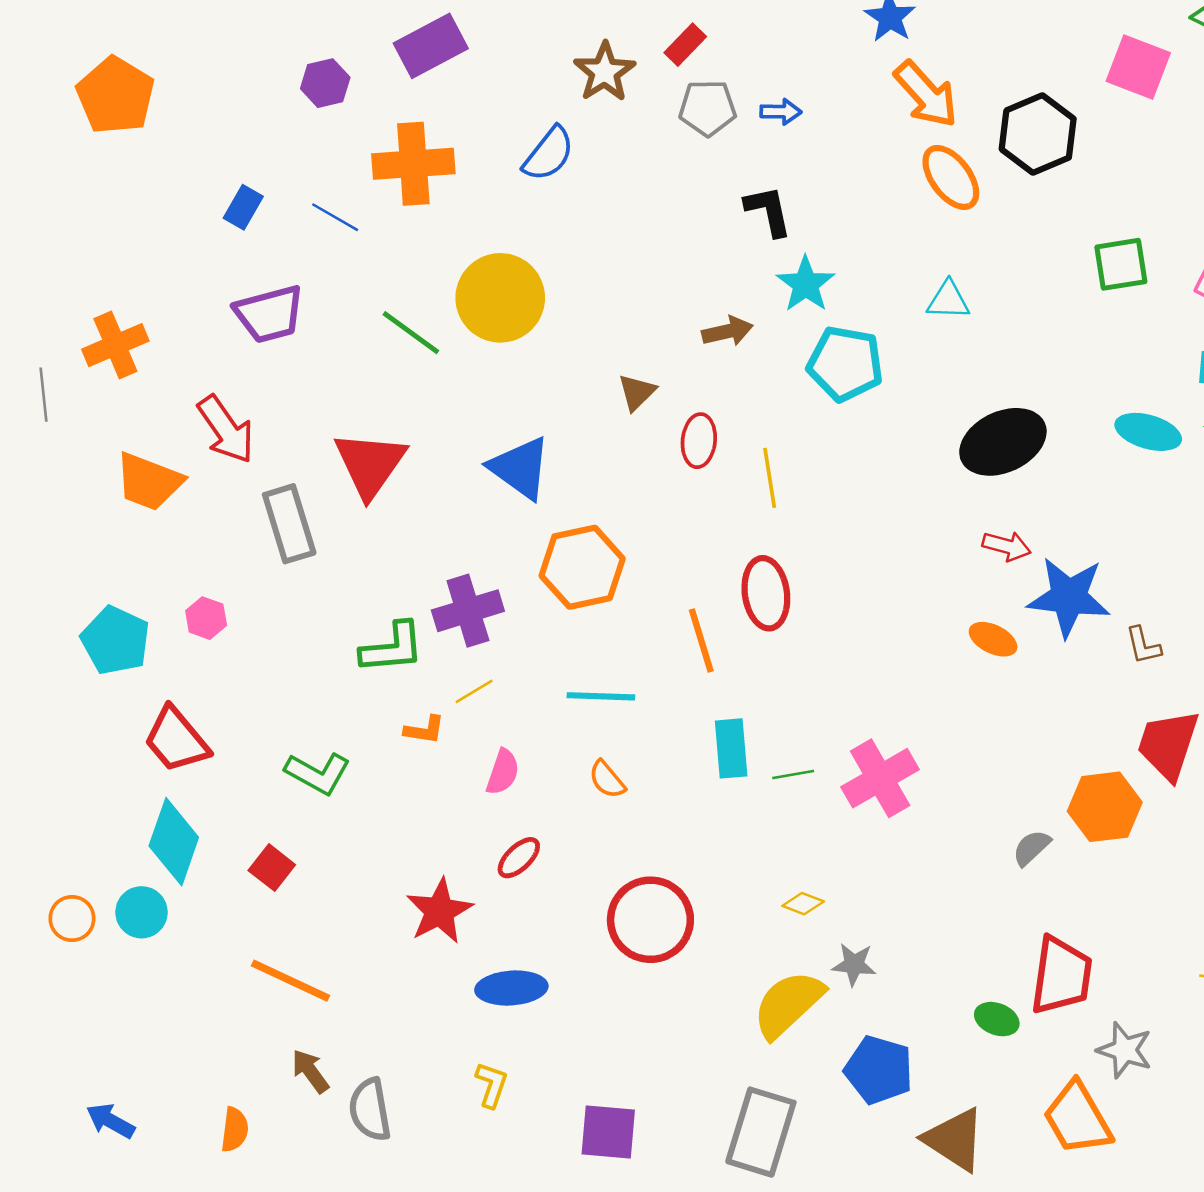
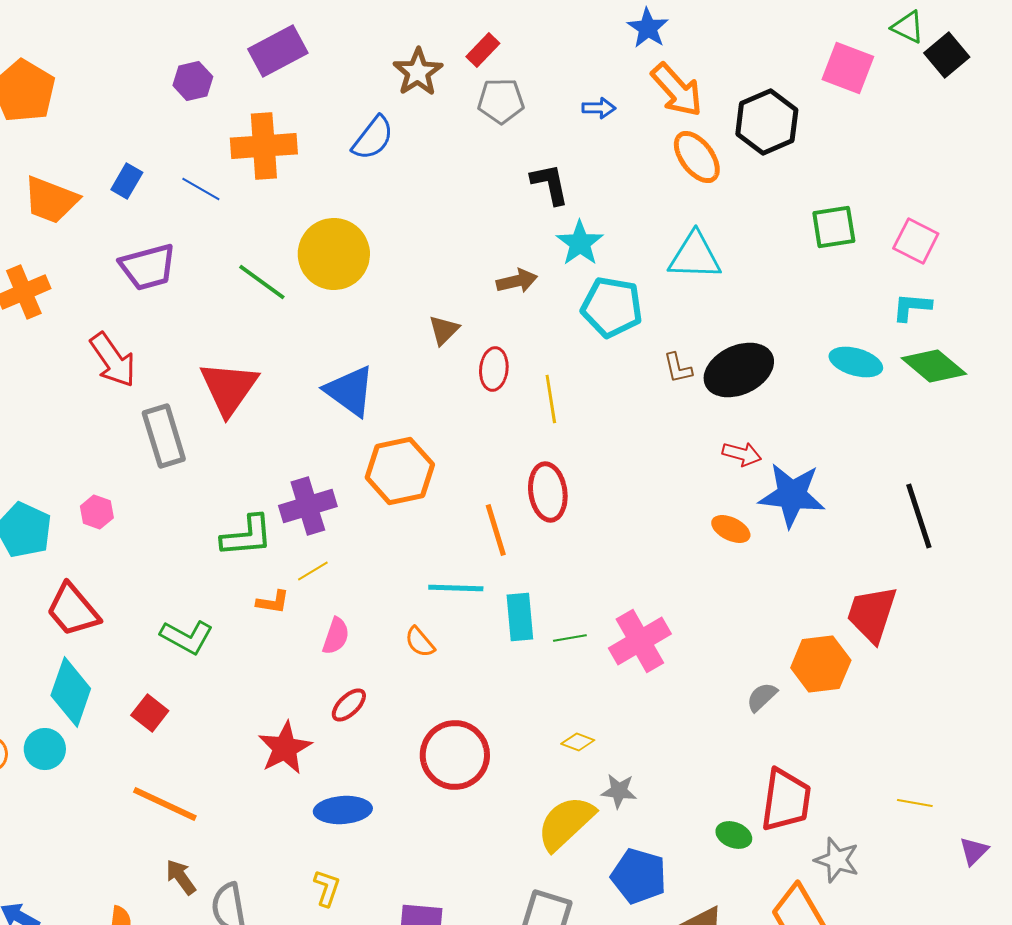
blue arrow: (781, 112) -> (599, 108), moved
cyan triangle: (948, 300) -> (695, 256), size x1.5
orange trapezoid: (149, 482) -> (51, 200), moved
brown L-shape: (1143, 645) -> (678, 368), moved
cyan line: (601, 696) -> (456, 588), moved

